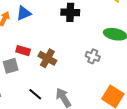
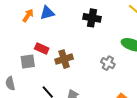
brown cross: (47, 58) -> (64, 59), turned 36

